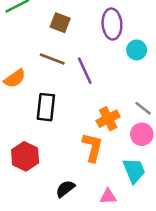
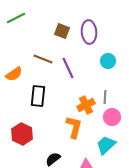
brown square: (60, 23) -> (62, 31), moved
cyan circle: (137, 50) -> (108, 61), moved
gray line: (143, 108) -> (105, 97), moved, turned 56
cyan trapezoid: (134, 171) -> (106, 145), turned -110

